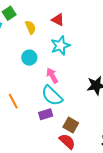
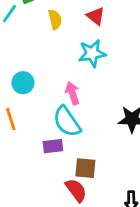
cyan circle: (29, 58) -> (23, 83), moved
brown square: (71, 125) -> (85, 168), turned -35

